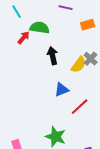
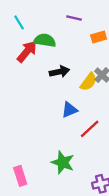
red arrow: (24, 38) -> (27, 52), size x1.5
black arrow: (53, 56) -> (59, 72), turned 90

